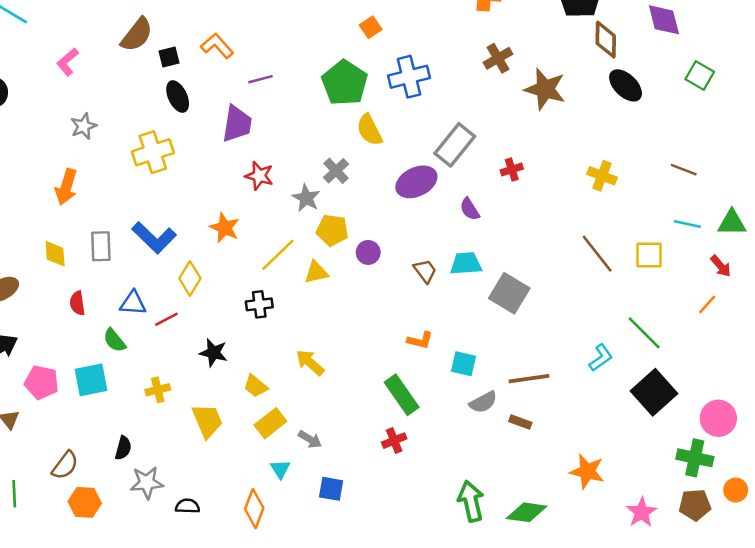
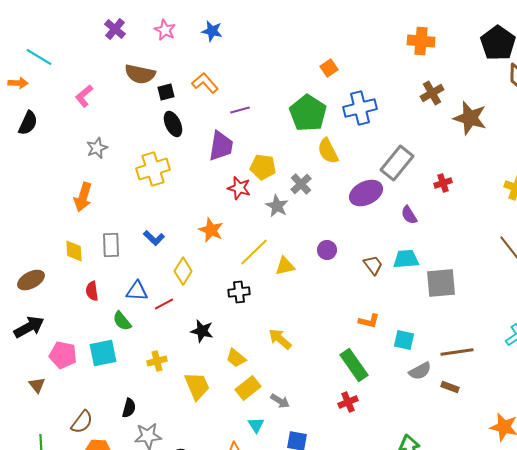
brown semicircle: (137, 35) -> (140, 74), turned 64
yellow pentagon: (332, 230) -> (263, 167), moved
blue L-shape: (154, 238) -> (154, 238), size x0.6
gray square: (509, 293) -> (441, 283), turned -36

